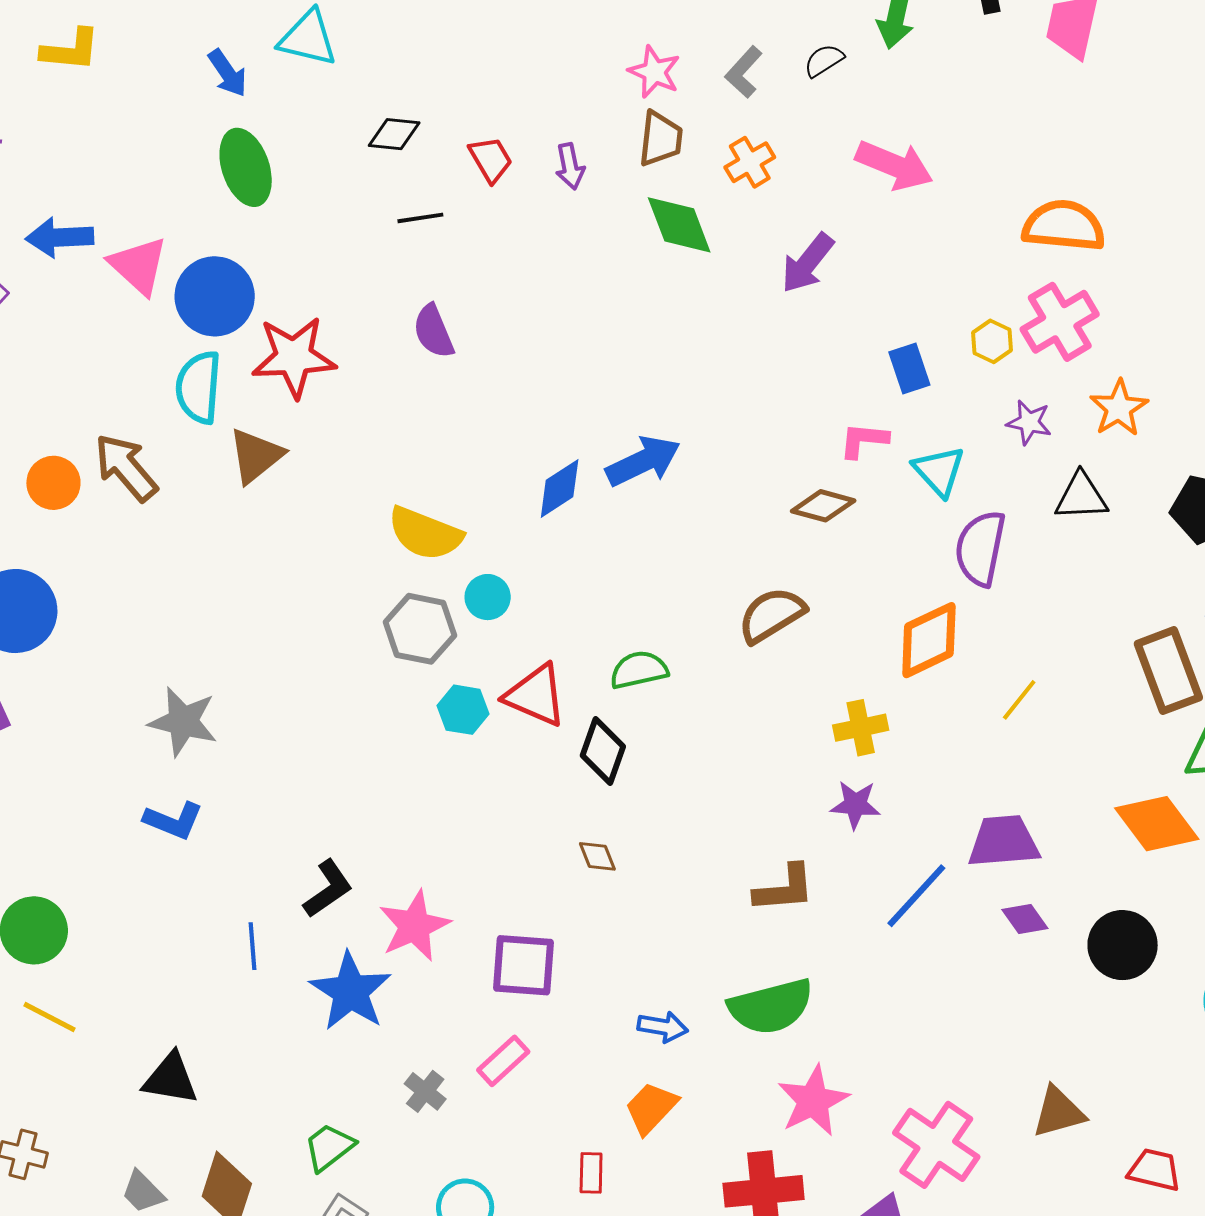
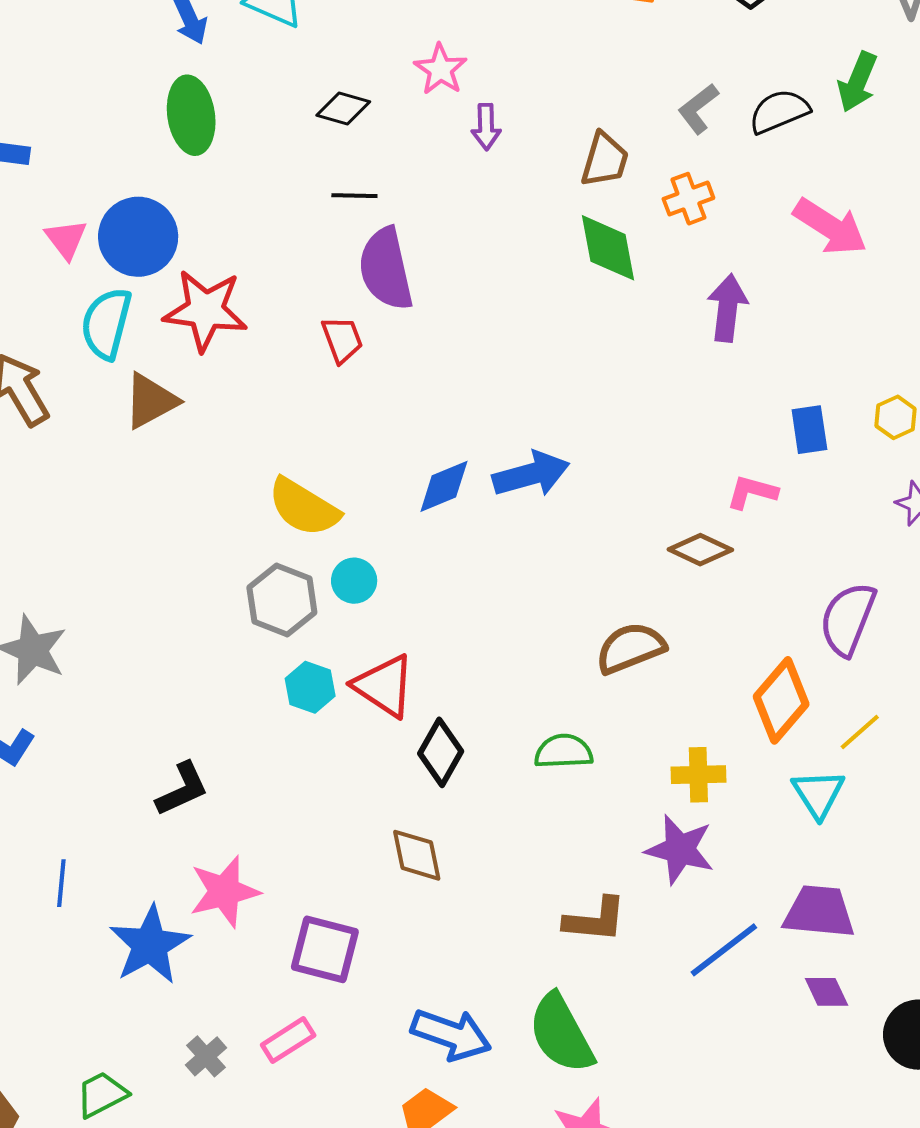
black semicircle: (824, 60) -> (779, 111), size x1.5
pink star: (654, 72) -> (441, 69), moved
red trapezoid: (491, 159) -> (342, 340), moved
purple arrow: (570, 166) -> (486, 127), moved
purple arrow: (807, 263) -> (727, 308), turned 138
pink triangle: (138, 266) -> (66, 239), moved, size x0.7
purple semicircle: (434, 331) -> (386, 269), moved, size x1.5
cyan triangle: (939, 471) -> (818, 794), moved
orange diamond: (929, 640) -> (781, 700), turned -34
green semicircle: (639, 670) -> (564, 751), moved
yellow line: (1019, 700) -> (860, 732), moved
purple star: (855, 805) -> (680, 849), size x1.4
brown diamond: (597, 856) -> (417, 855), size x1.5
black L-shape: (328, 889) -> (182, 789), moved
green semicircle: (771, 1007) -> (561, 1033), turned 66
blue arrow: (663, 1027) -> (451, 1035), size x1.6

